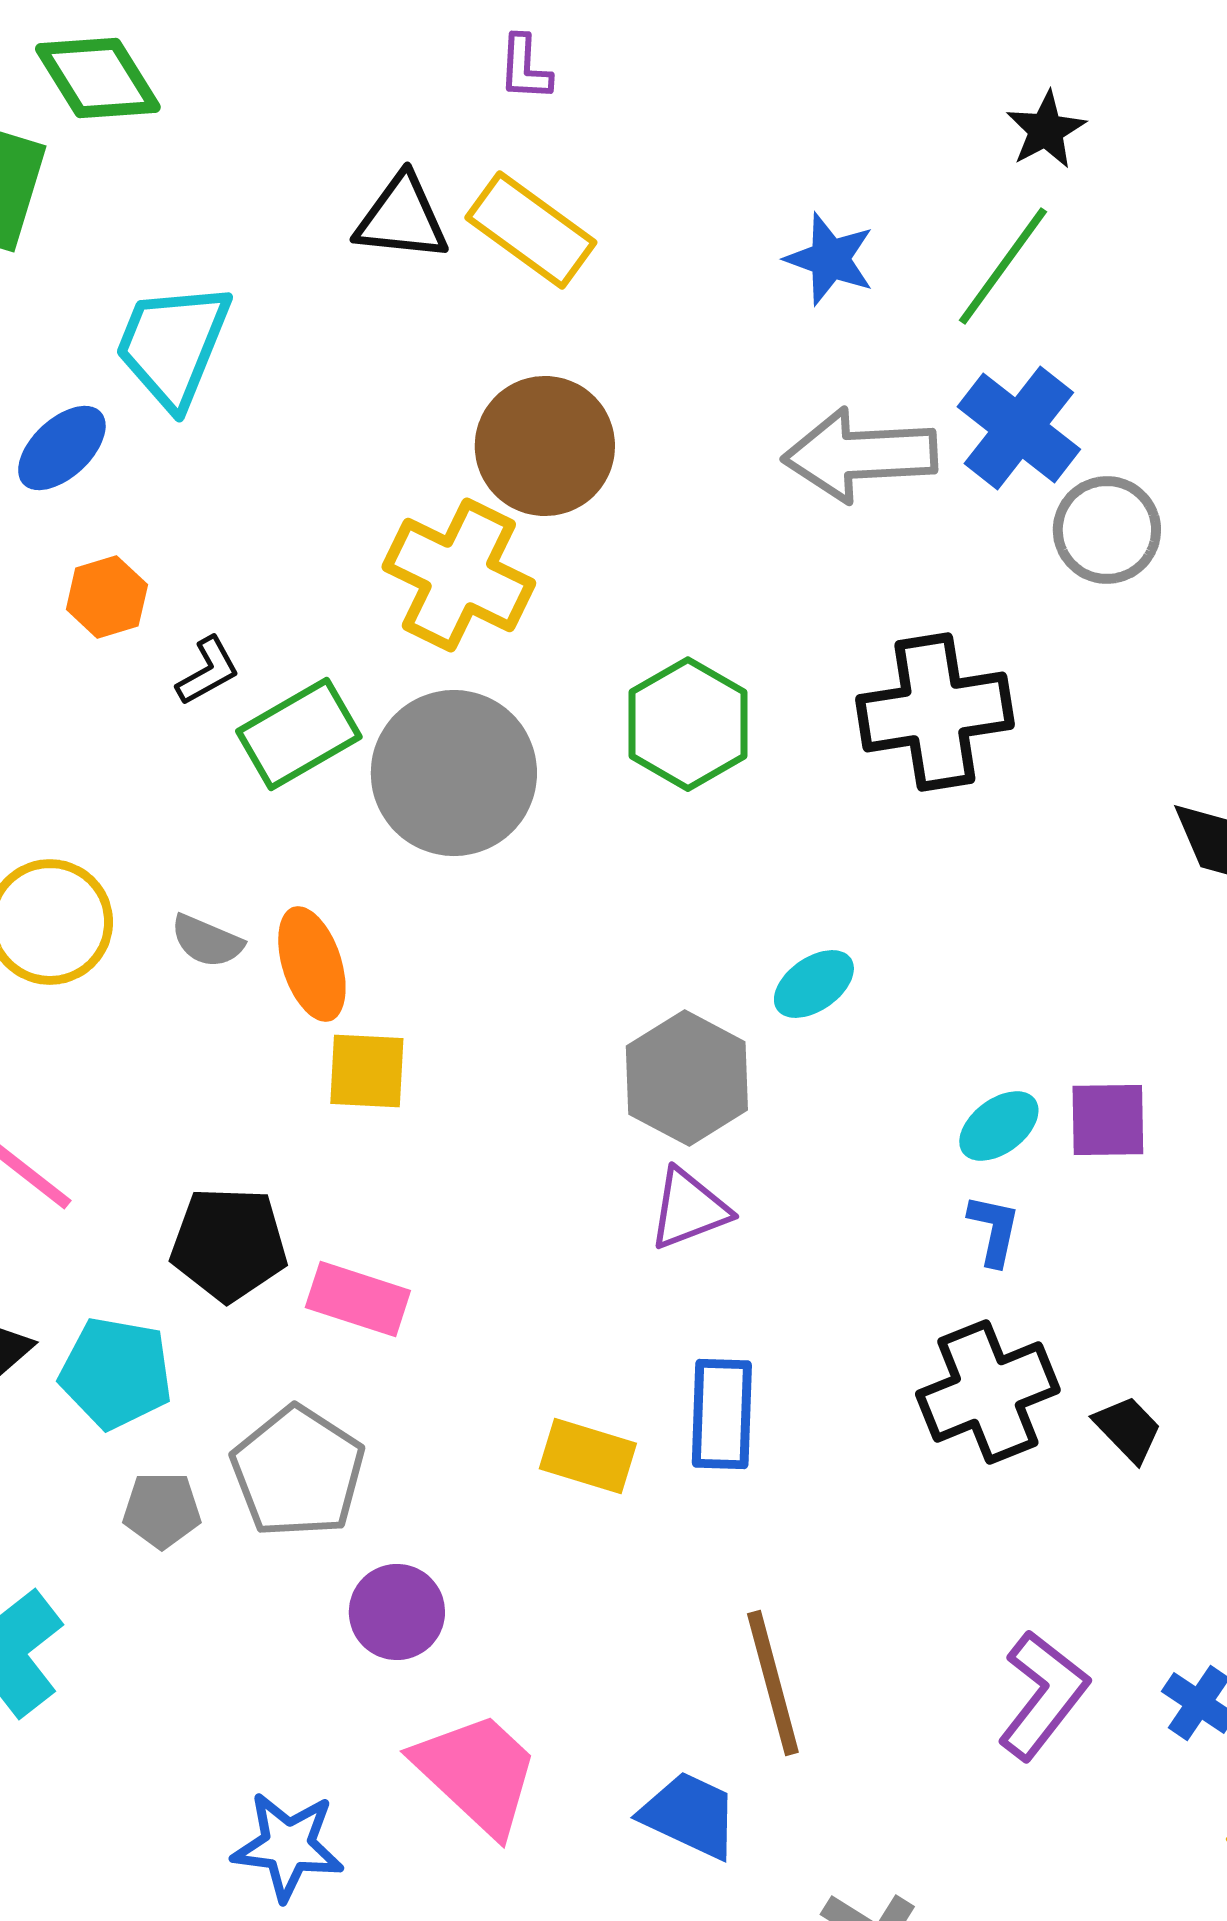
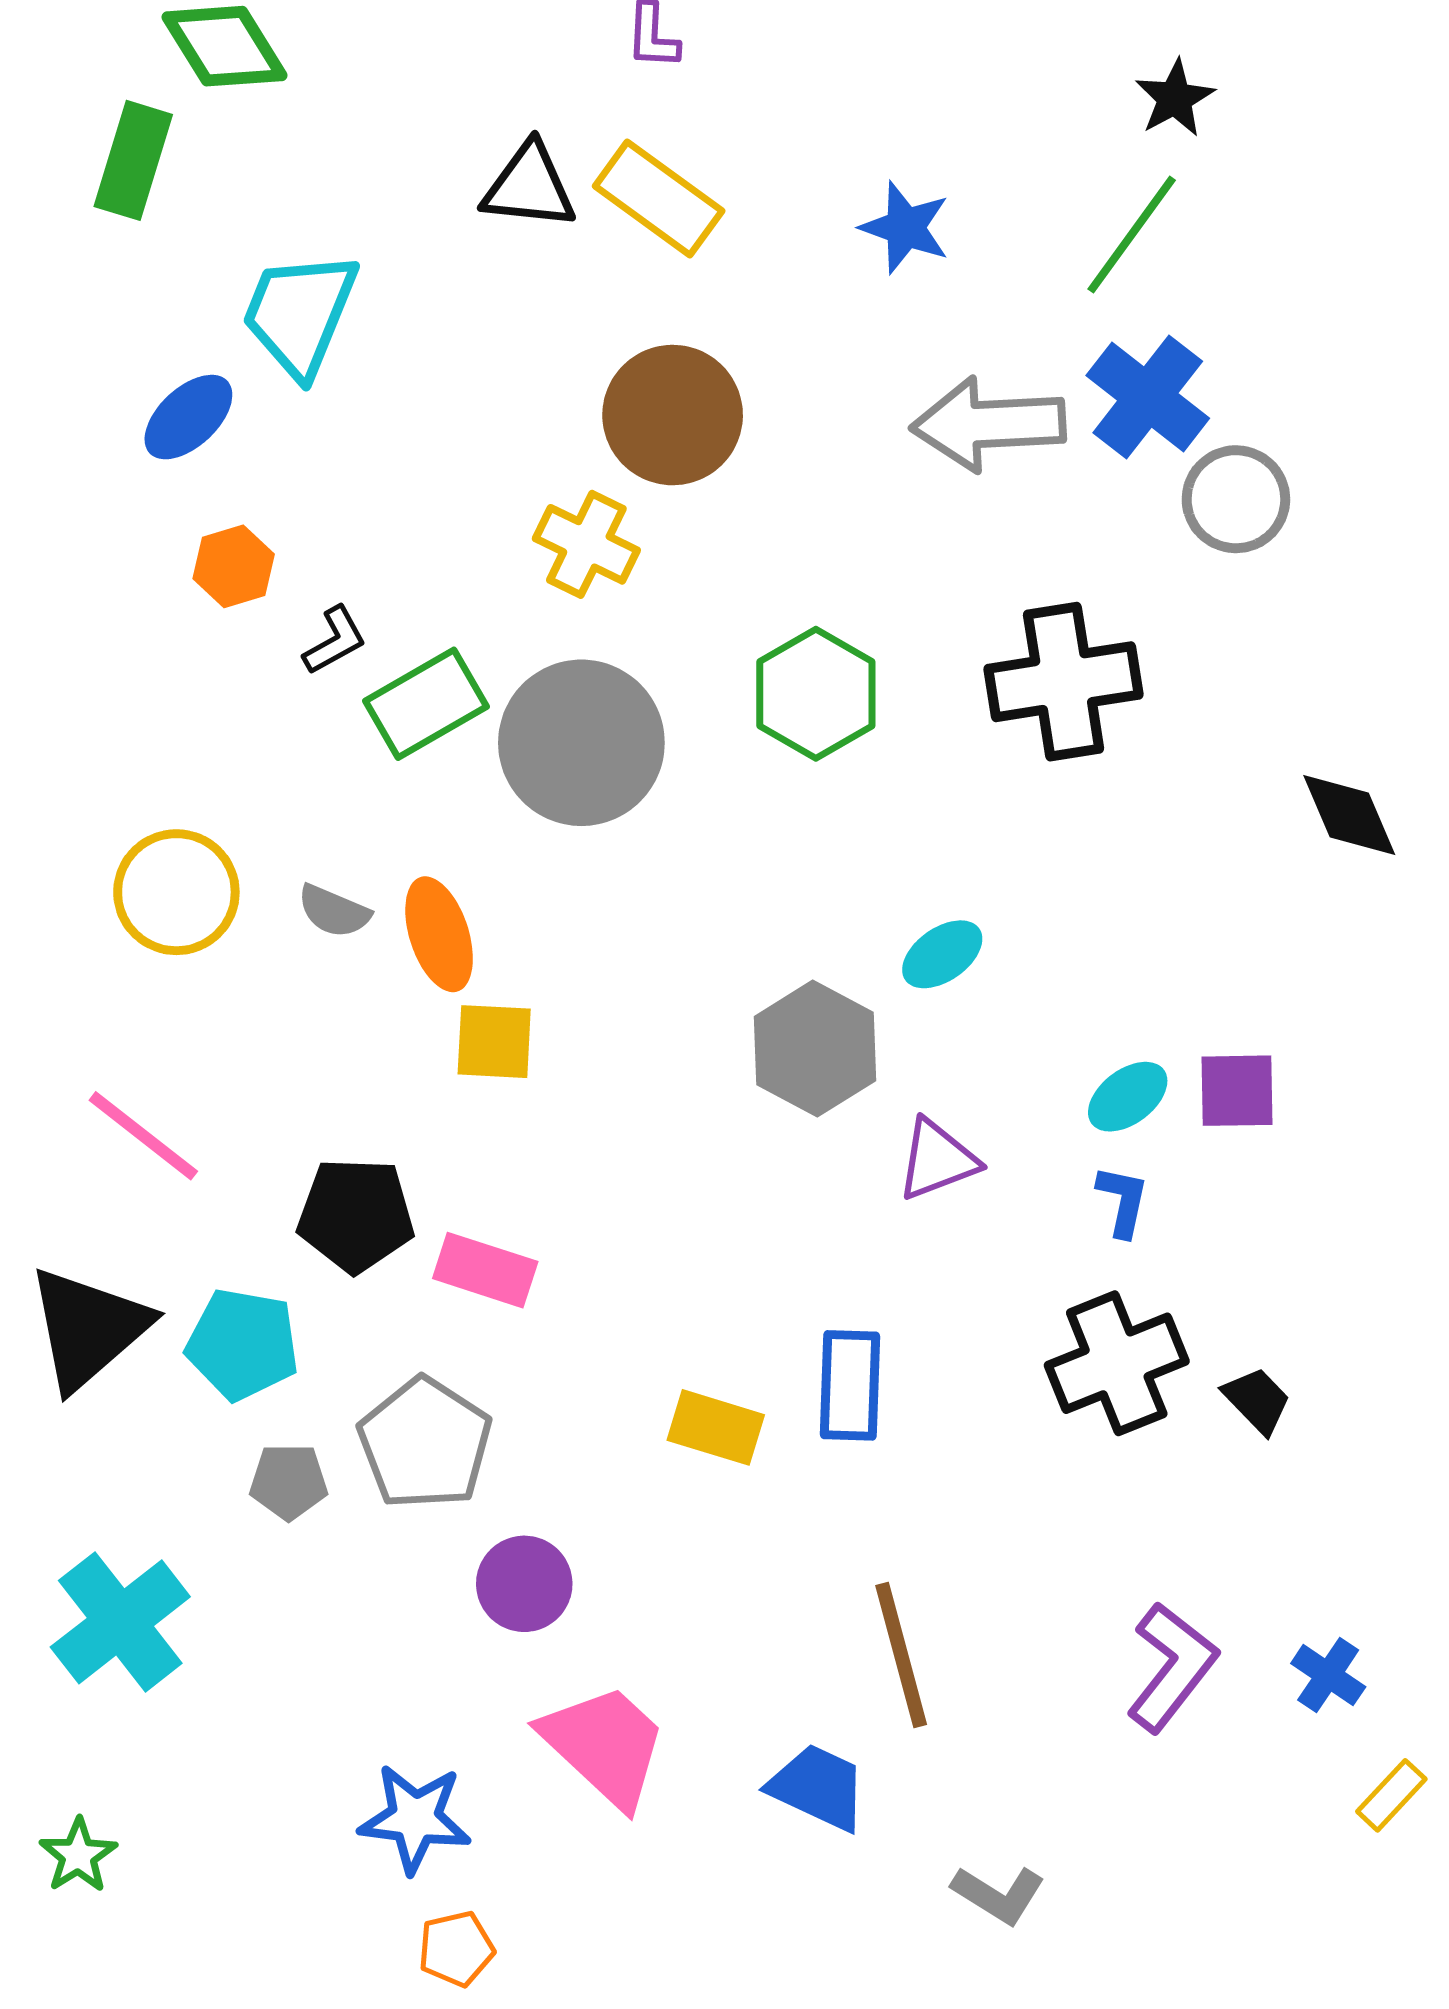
blue star: (830, 259) -> (905, 228), moved
yellow cross: (459, 575) -> (586, 544), size x0.7
purple triangle: (689, 1209) -> (937, 1160), moved

